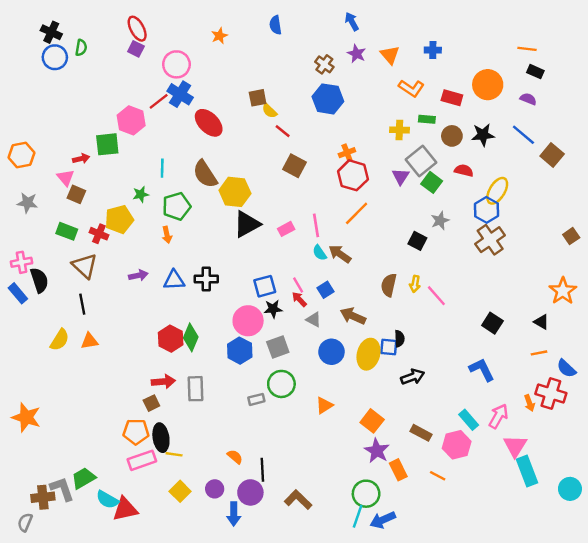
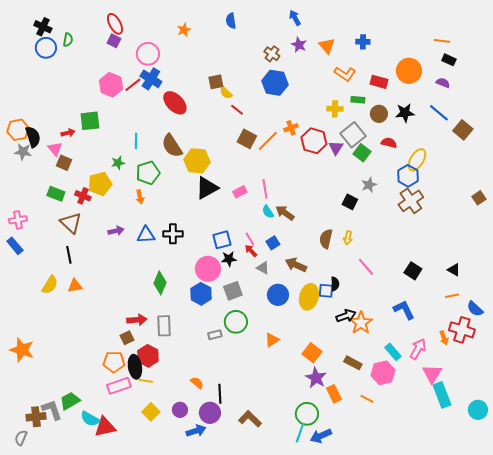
pink hexagon: (131, 120) -> (111, 85), moved
red hexagon: (353, 175) -> (314, 141), moved
gray star: (27, 203) -> (23, 152), moved
orange line: (357, 213) -> (268, 141), moved
black semicircle: (39, 280) -> (33, 137), moved
orange star: (563, 291) -> (361, 323), moved
pink line: (436, 296) -> (366, 267), moved
red hexagon: (171, 339) -> (148, 356), moved
blue arrow: (234, 514) -> (196, 431), turned -108

